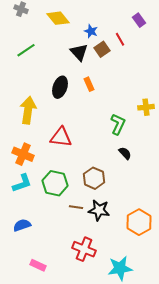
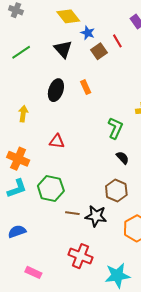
yellow diamond: (58, 18) -> (68, 16), moved
black triangle: (79, 52) -> (63, 49), moved
yellow arrow: (28, 110) -> (23, 114), size x0.6
red triangle: (61, 137) -> (57, 141), size x0.7
brown hexagon: (94, 178) -> (116, 190), moved

